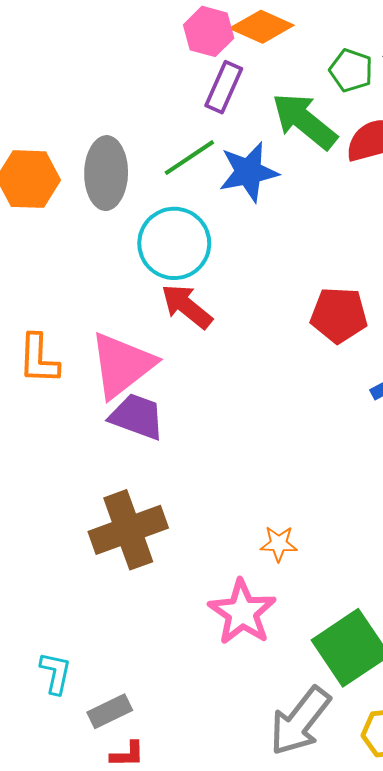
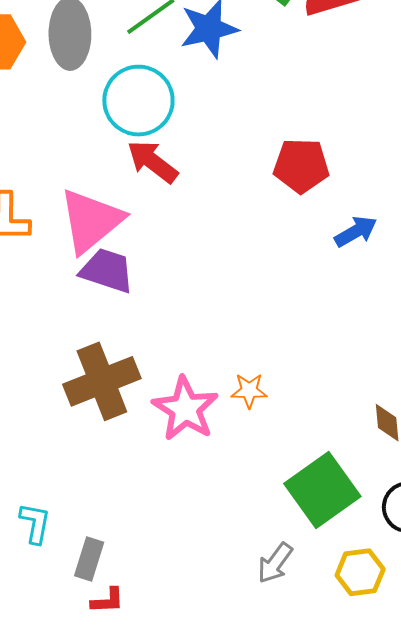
pink star: (242, 612) -> (185, 409), moved
gray rectangle: (110, 711) -> (89, 559), turned -45
gray arrow: (300, 721) -> (275, 563), size x0.6

